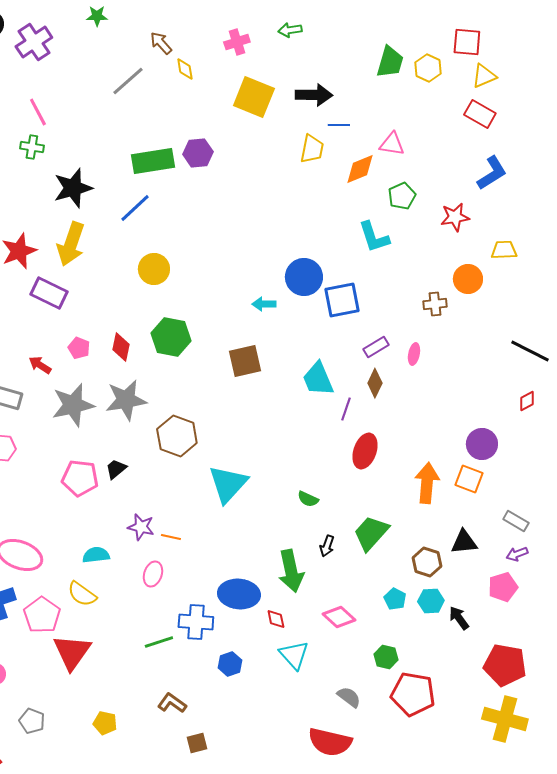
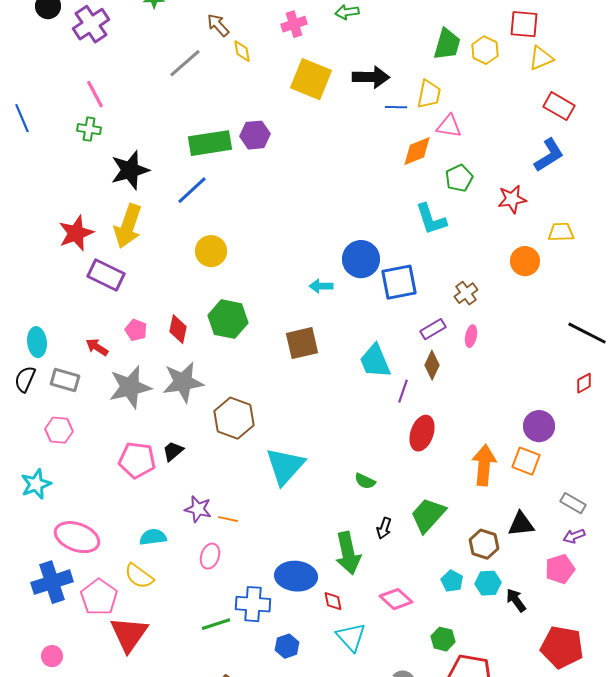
red rectangle: (480, 114) -> (559, 106), moved
yellow trapezoid: (312, 149) -> (429, 94), moved
brown cross: (435, 304) -> (466, 293), moved, turned -30

